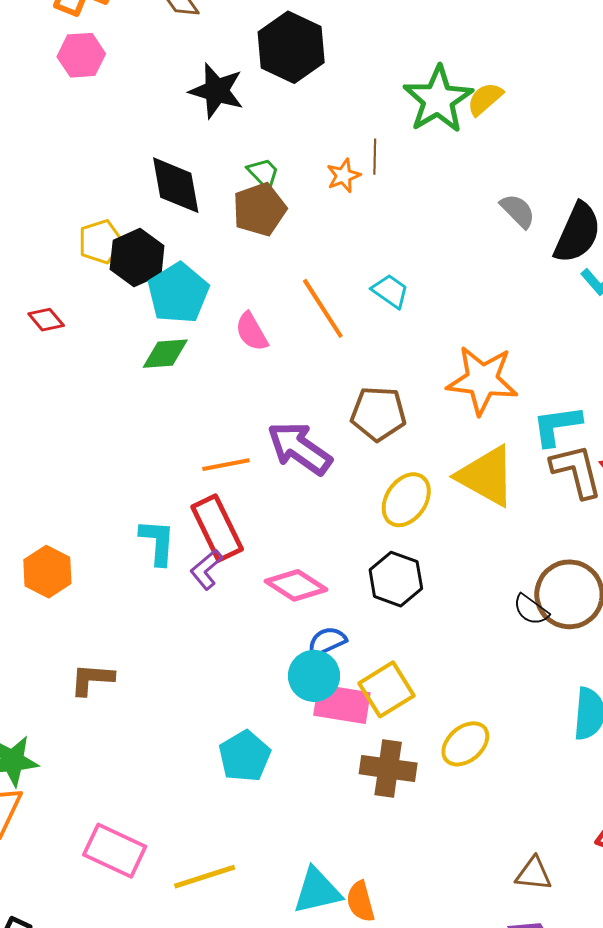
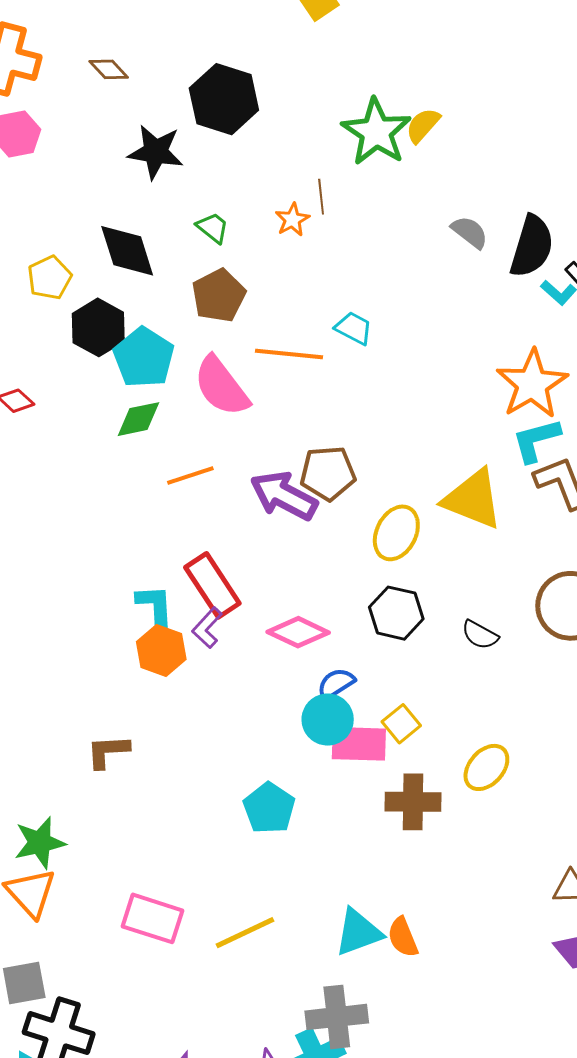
brown pentagon: (260, 209) -> (219, 296), moved
yellow pentagon: (100, 242) -> (50, 278), moved
orange line: (323, 308) -> (289, 354), turned -44
pink semicircle: (252, 332) -> (221, 386), size x1.6
orange star: (482, 380) -> (532, 384), moved, turned -30
brown pentagon: (378, 414) -> (328, 473), moved
orange line: (226, 465) -> (190, 475), moved
orange hexagon: (47, 572) -> (161, 650), moved
black semicircle: (531, 610) -> (480, 635), moved
yellow square: (386, 689) -> (401, 724), size x0.7

